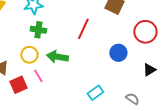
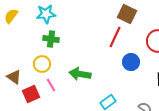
red line: (83, 29) -> (115, 37), moved
green arrow: (57, 57) -> (80, 74), moved

